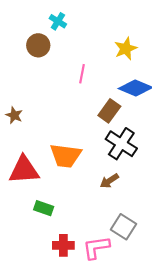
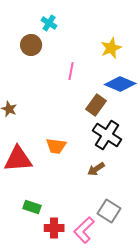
orange trapezoid: (66, 156) -> (56, 146), size x0.7
green rectangle: (44, 208) -> (32, 207), moved
pink L-shape: (96, 248) -> (84, 230), turned -36

